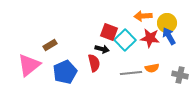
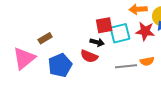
red square: (109, 32) -> (104, 25), turned -30
cyan square: (125, 40) -> (120, 33), turned 30
red semicircle: (94, 63) -> (89, 56), turned 126

